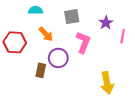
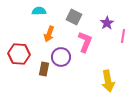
gray square: (72, 17) -> (74, 17), turned 35
orange arrow: (46, 34) -> (49, 34), turned 63
red hexagon: (15, 42) -> (19, 54), moved

